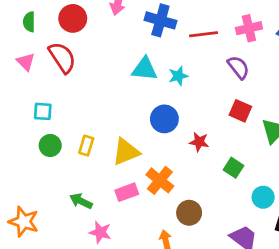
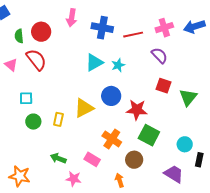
green semicircle: (29, 22) -> (19, 36), moved
cyan triangle: (145, 69) -> (94, 62), turned -30
red star: (199, 142) -> (137, 110), size x1.5
yellow triangle: (126, 152) -> (84, 108), moved
green square: (233, 168) -> (149, 135), moved, size x1.5
pink rectangle: (127, 192) -> (92, 159), moved, turned 56

